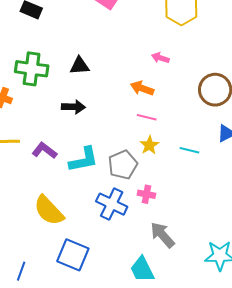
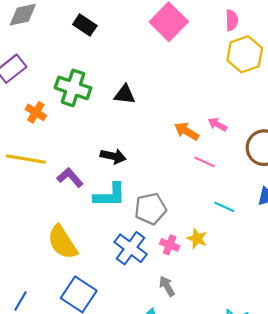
pink arrow: (160, 58) -> (217, 124), moved
black arrow: (73, 107) -> (113, 156), moved
pink line: (147, 117) -> (204, 162), moved
yellow star: (149, 145) -> (197, 239), moved, turned -30
gray arrow: (162, 235) -> (167, 286), moved, size x0.7

